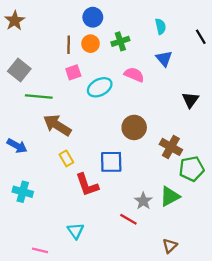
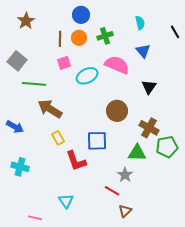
brown star: (15, 21) -> (26, 21), moved
pink semicircle: (134, 75) -> (117, 65), size x1.4
black triangle: (190, 100) -> (149, 87), moved
green triangle: (170, 196) -> (137, 153), moved, turned 30
brown triangle: (170, 246) -> (125, 211), moved

